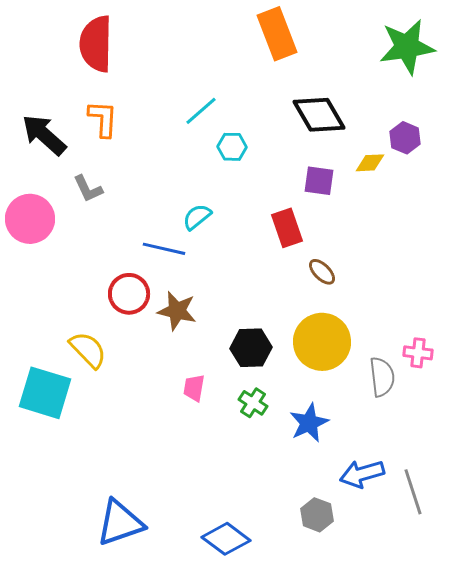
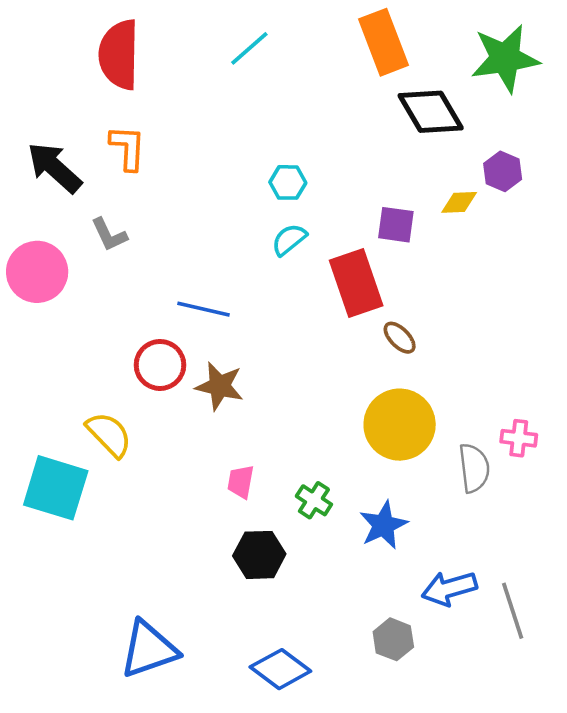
orange rectangle: (277, 34) -> (383, 42), moved
cyan line: (201, 111) -> (249, 48), moved
black diamond: (319, 115) -> (431, 112), moved
cyan semicircle: (197, 217) -> (289, 240), moved
red rectangle: (287, 228) -> (356, 283), size x1.4
black hexagon: (251, 348) -> (259, 555), moved

